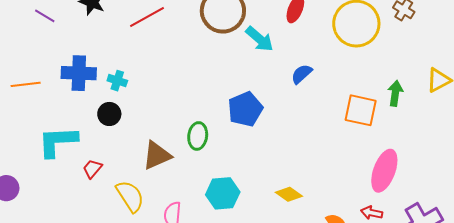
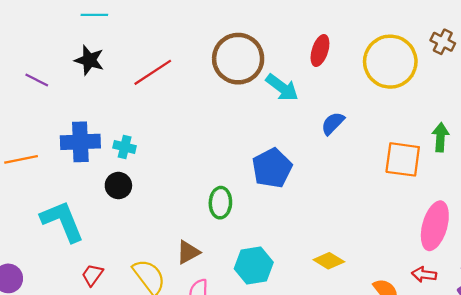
cyan L-shape: (58, 142) -> (62, 221), turned 75
brown triangle: (157, 155) -> (188, 252), moved, size x0.7
red trapezoid: (92, 169) -> (92, 275), moved

